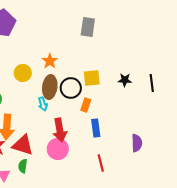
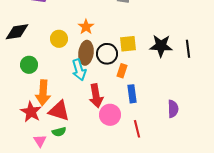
black star: (125, 80) -> (161, 46), size x1.6
cyan arrow: (43, 104) -> (79, 70), size x1.5
pink circle: (58, 149) -> (110, 115), moved
green semicircle: (23, 166) -> (59, 132), turned -112

